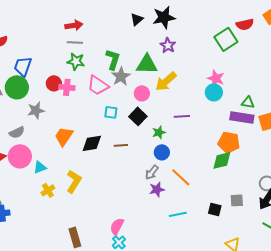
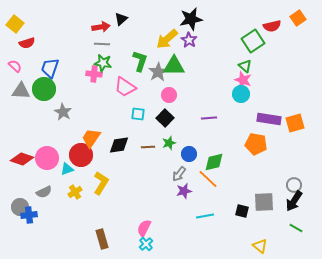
black triangle: (137, 19) -> (121, 19), moved
purple star: (168, 45) -> (189, 40), moved
gray star: (121, 76) -> (158, 72), moved
yellow arrow: (166, 81) -> (167, 39), moved
red circle: (54, 83) -> (81, 155), moved, size x1.5
pink cross: (67, 87) -> (94, 74), moved
green triangle: (248, 102) -> (245, 66), moved, turned 32
gray star: (36, 110) -> (63, 112), turned -30
gray semicircle: (17, 132) -> (44, 192), moved
green star: (159, 132) -> (169, 143), moved
green diamond: (222, 160) -> (214, 162), moved
gray square: (237, 200) -> (264, 202), size x1.5

